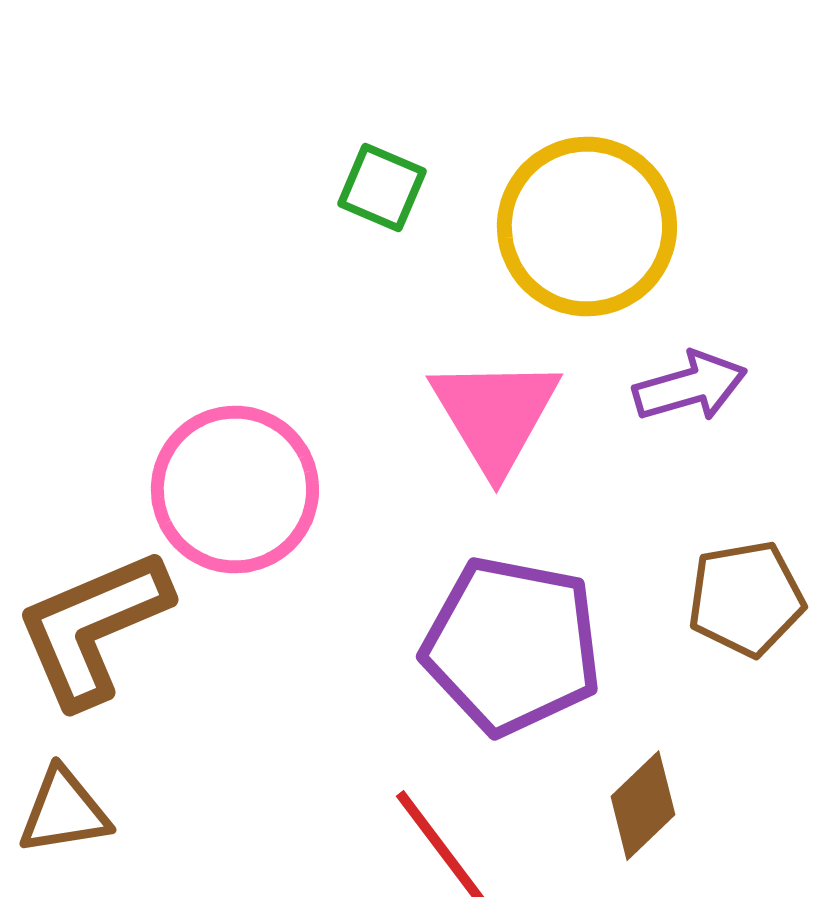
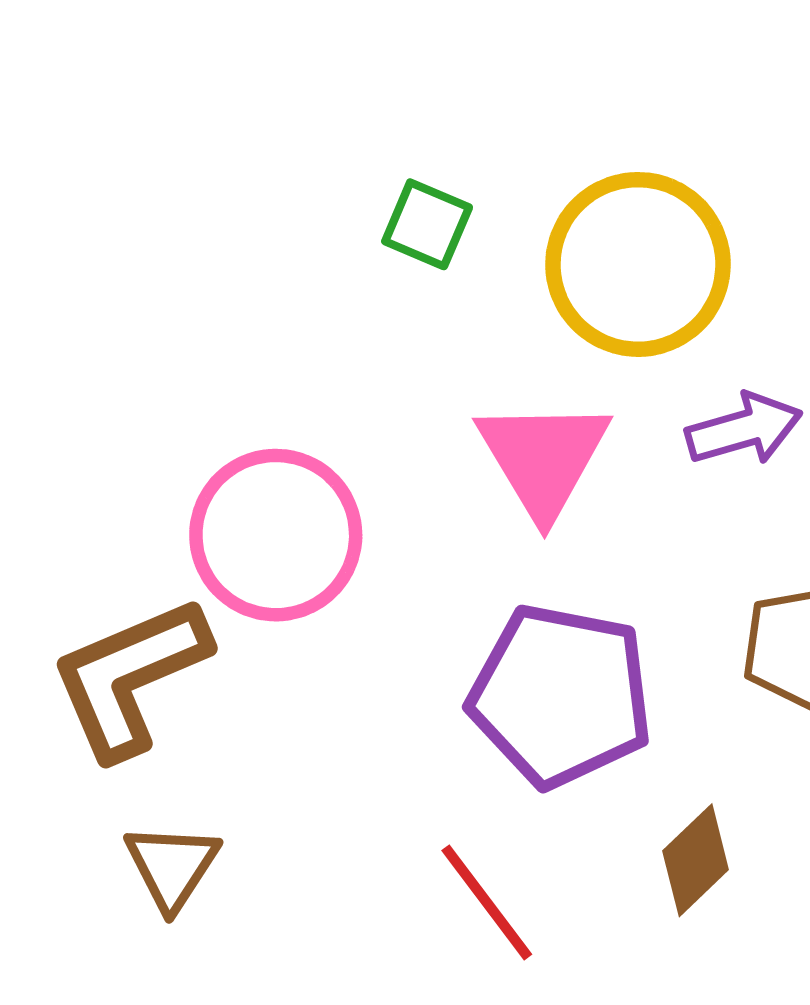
brown triangle: (64, 812) -> (172, 866), moved, turned -48

